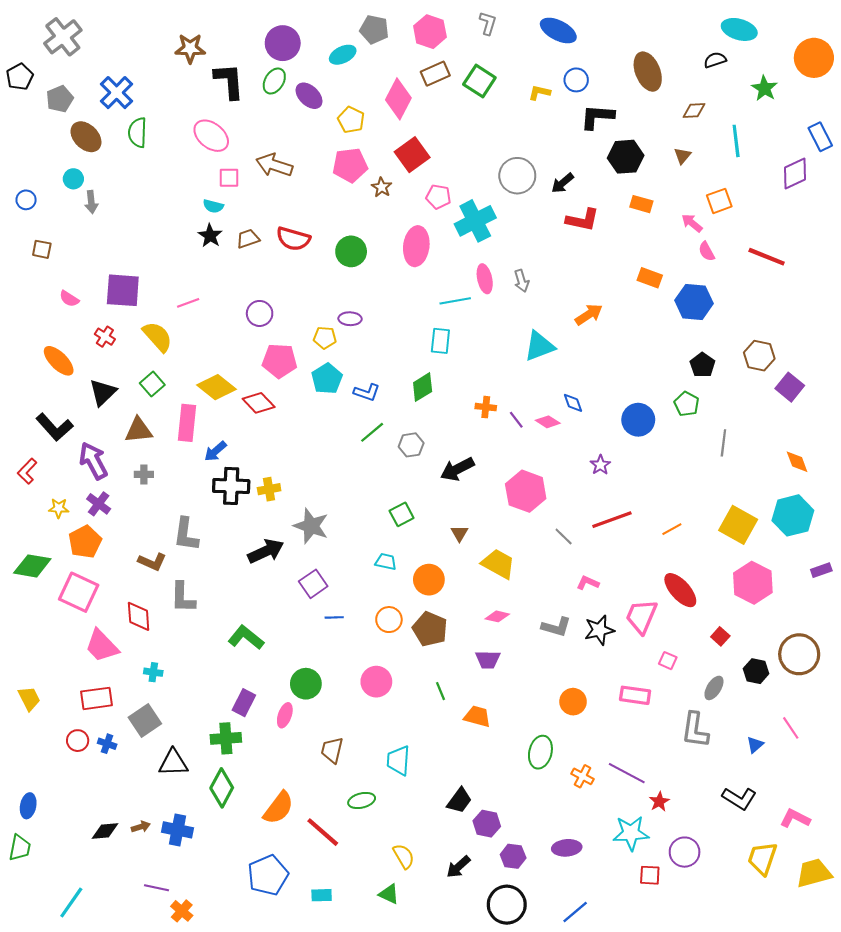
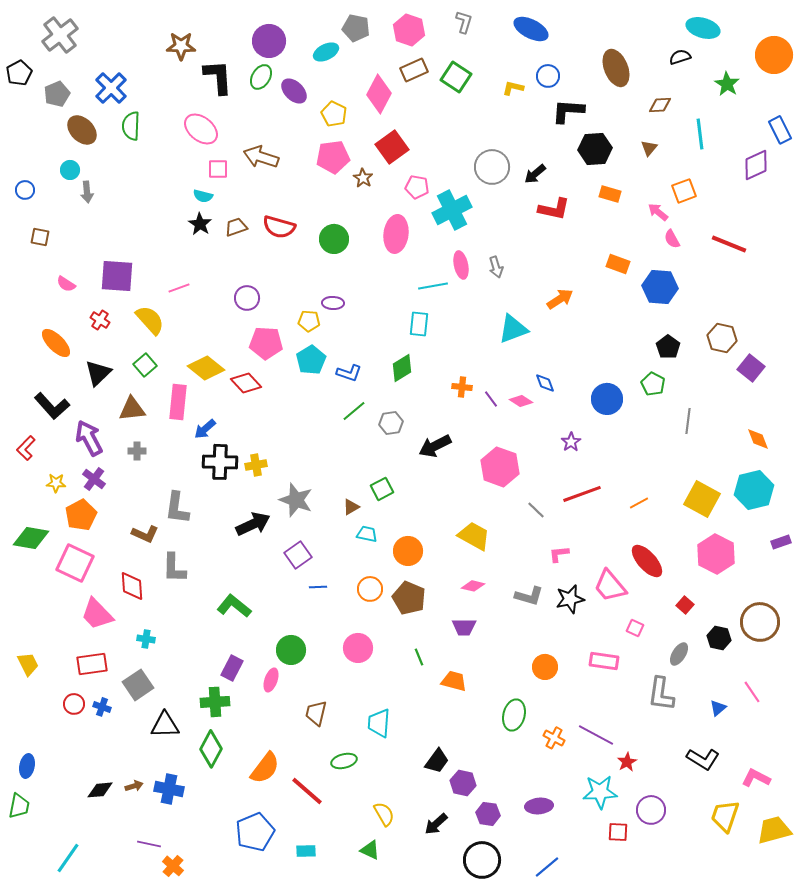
brown triangle: (459, 533) -> (351, 507), moved, turned 30
pink L-shape: (588, 583) -> (559, 554), turned -30
pink trapezoid: (641, 616) -> (610, 586), turned -63

